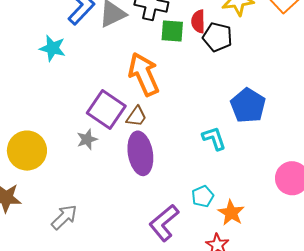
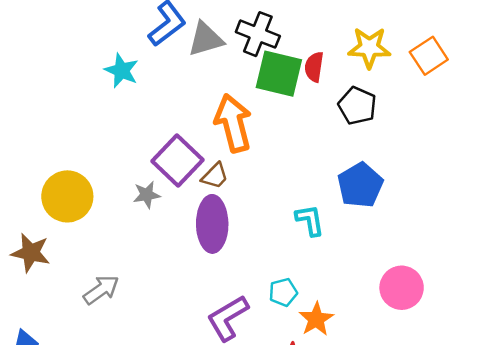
green square: (172, 31) -> (279, 74), size x1.5
black pentagon: (217, 37) -> (357, 106), moved

